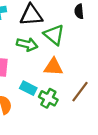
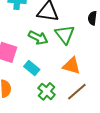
orange triangle: (53, 67) -> (71, 66), moved
cyan rectangle: (28, 88) -> (32, 68), moved

